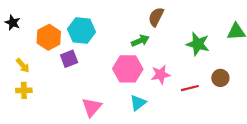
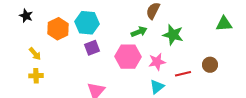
green star: (198, 44) -> (173, 35), moved
purple square: (69, 59) -> (92, 48), moved
cyan triangle: (138, 103) -> (157, 87), moved

